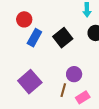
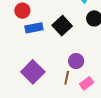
blue rectangle: (34, 38) -> (34, 28), turned 54

